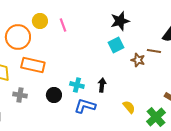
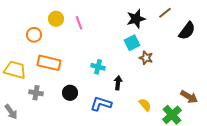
orange circle: (18, 37) -> (34, 35), size x0.6
brown line: (154, 51) -> (165, 13), moved, turned -48
brown star: (138, 60) -> (146, 58), moved
cyan cross: (77, 85) -> (98, 67), moved

